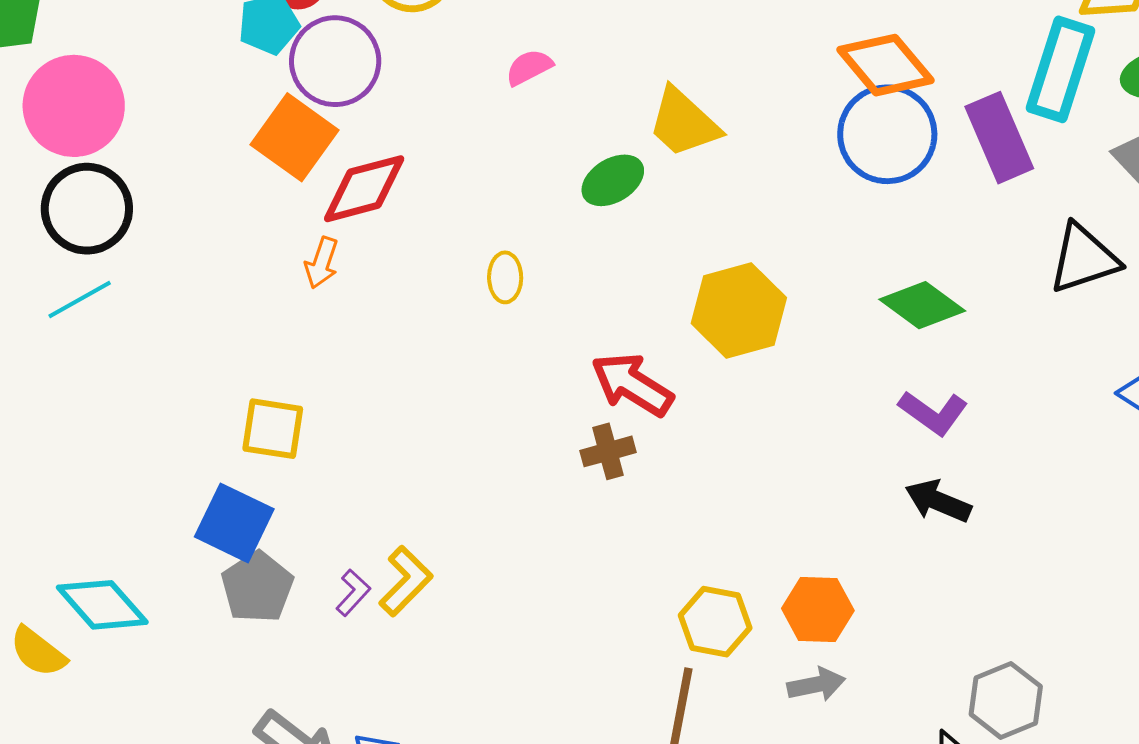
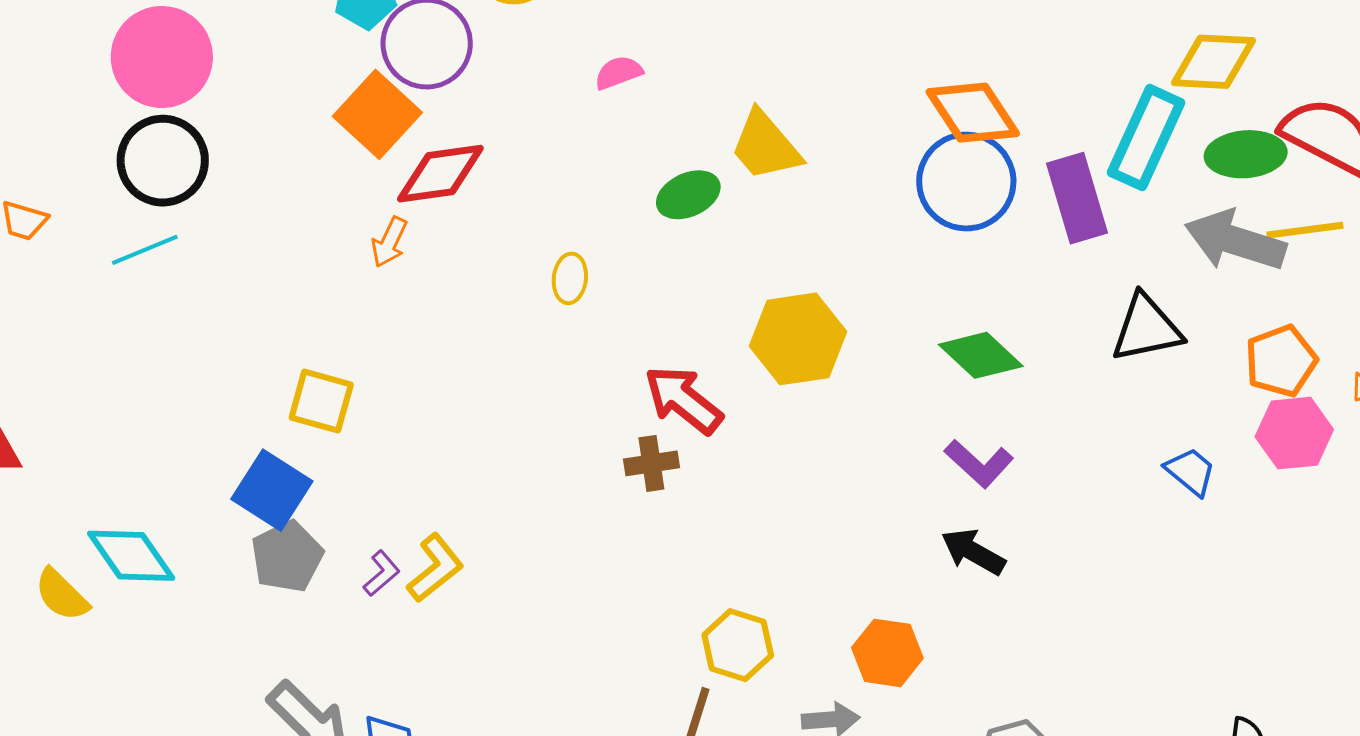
orange hexagon: (818, 610) -> (887, 653), moved

